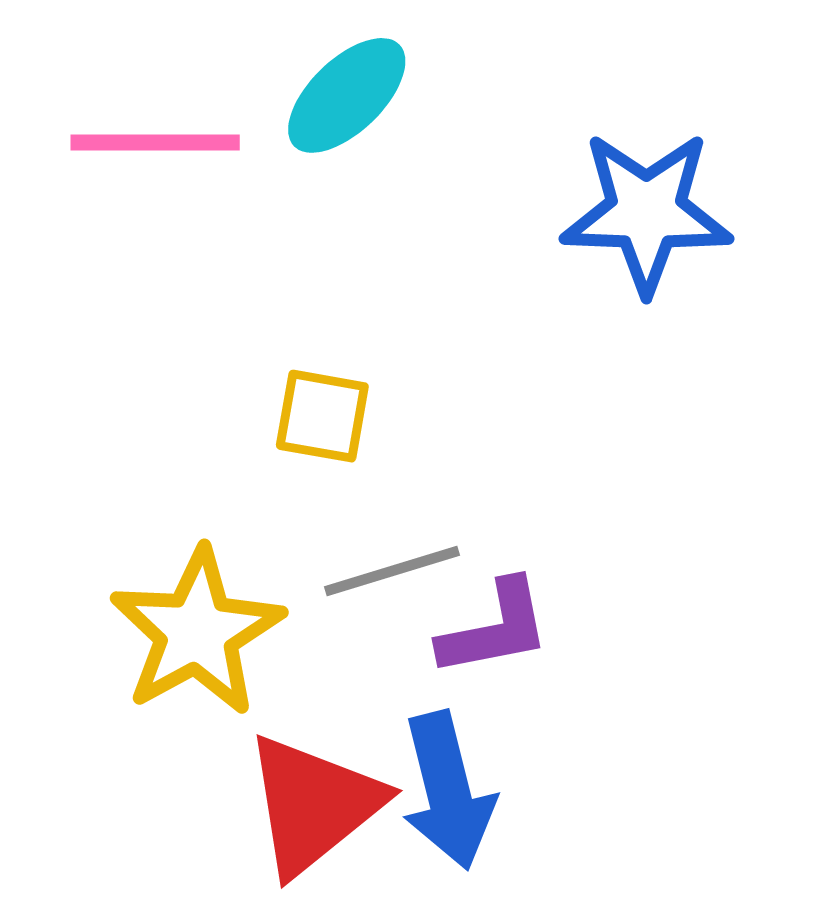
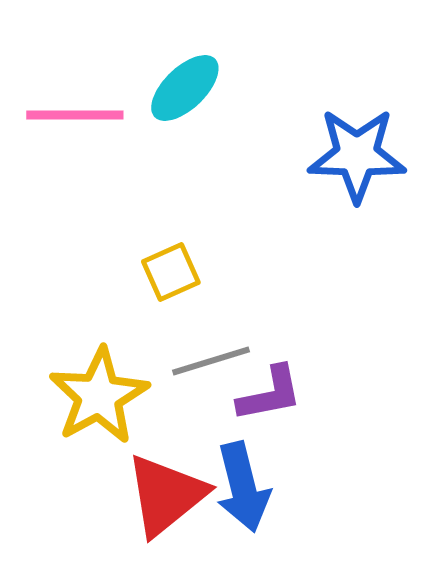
yellow square: (322, 416) -> (171, 272), turned -34

